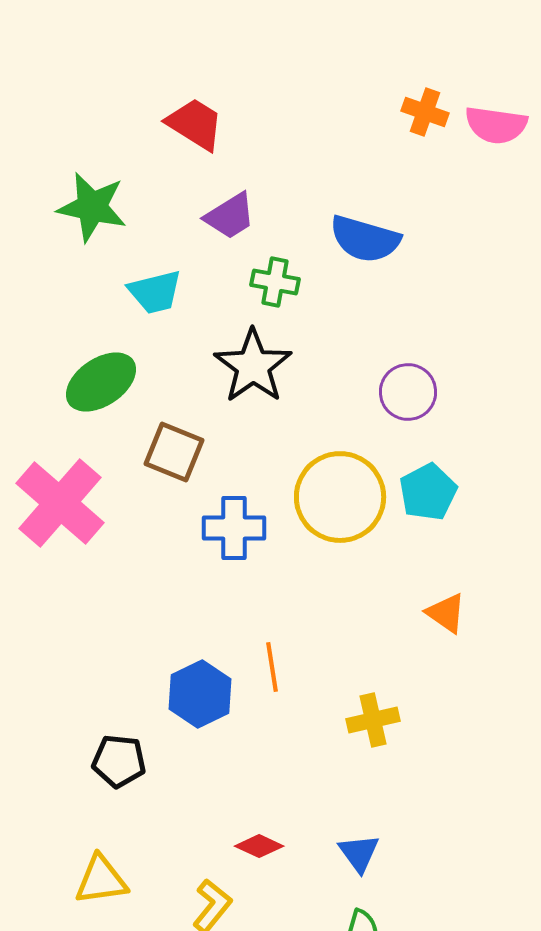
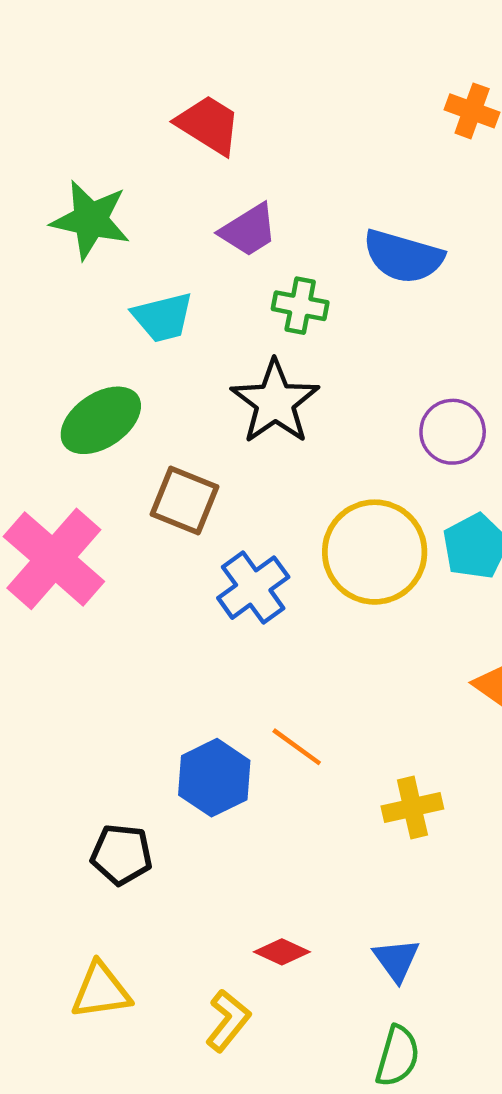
blue cross: (234, 528) -> (253, 588), turned -36
orange line: (272, 667) -> (297, 747), turned -45

